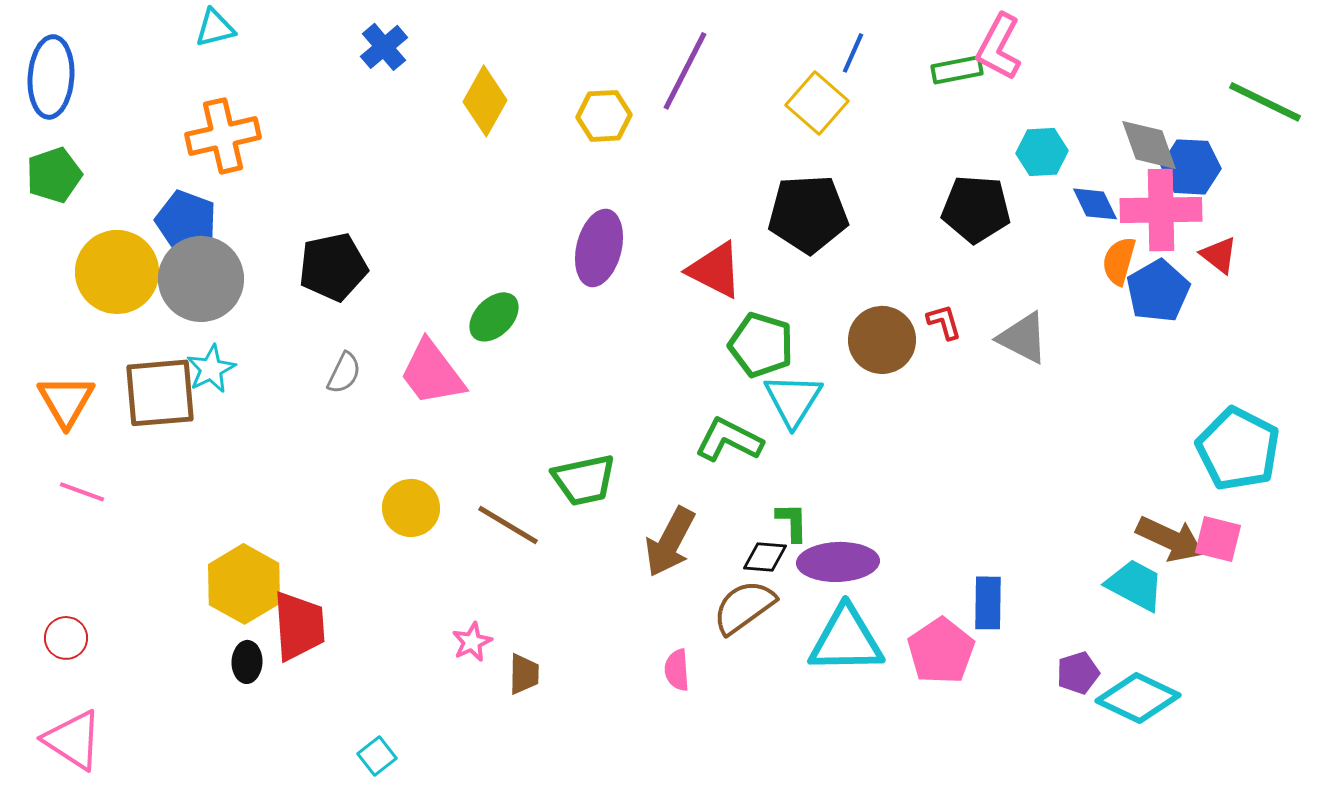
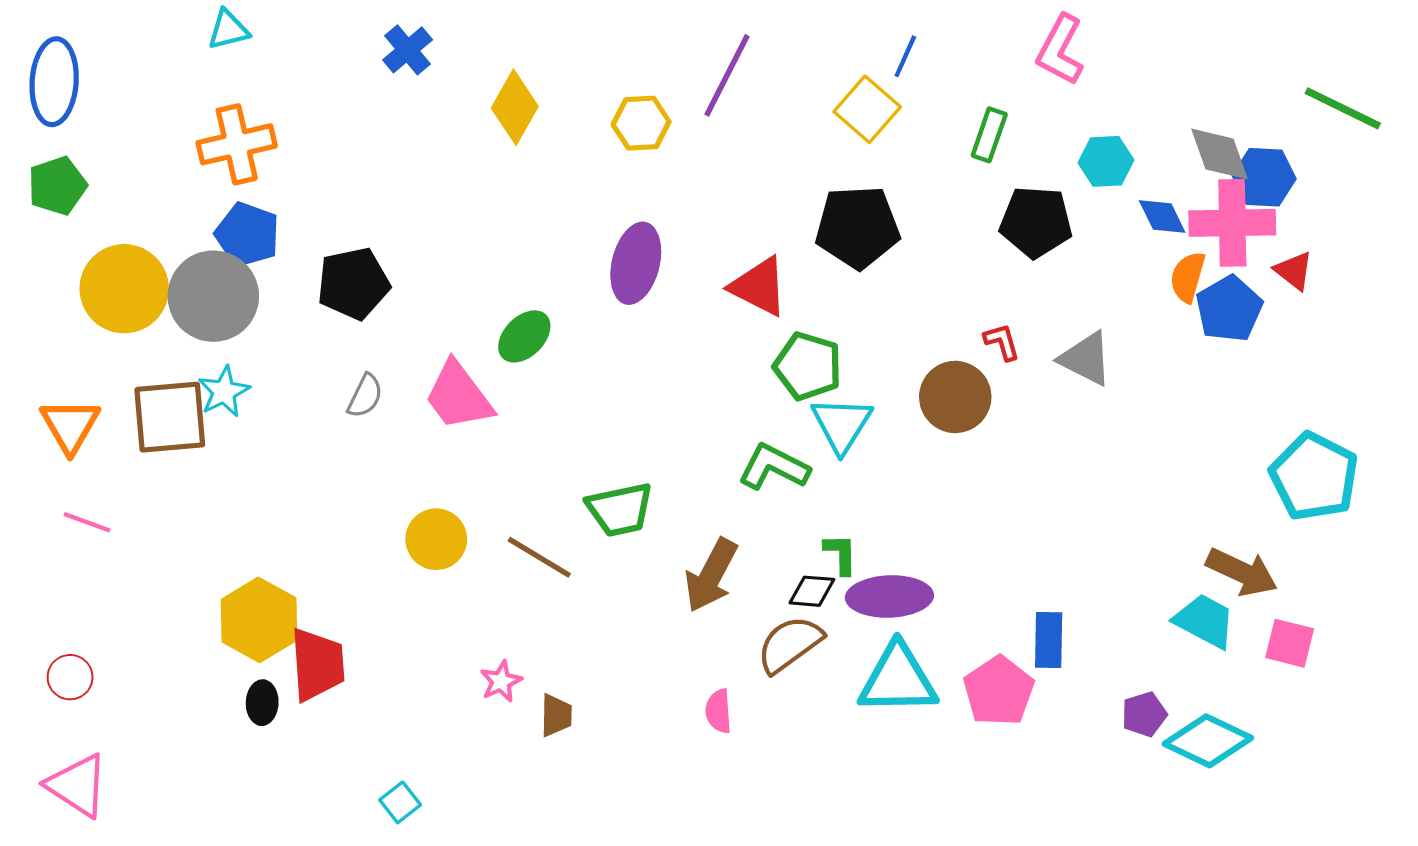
green rectangle: (957, 70) -> (989, 135), moved, turned -60
blue pentagon: (186, 221) -> (247, 235), moved
brown circle: (882, 340) -> (955, 397), moved
pink square: (1218, 539) -> (1290, 643), moved

